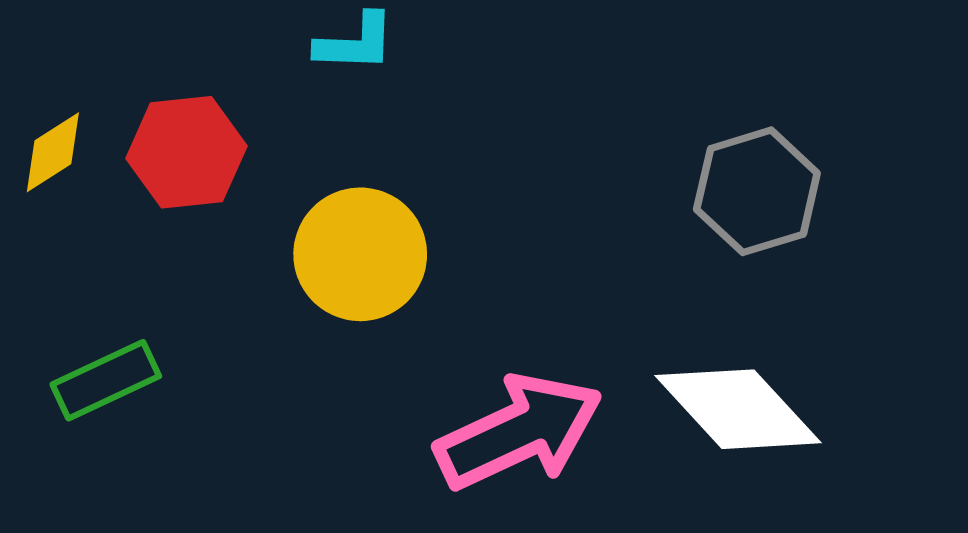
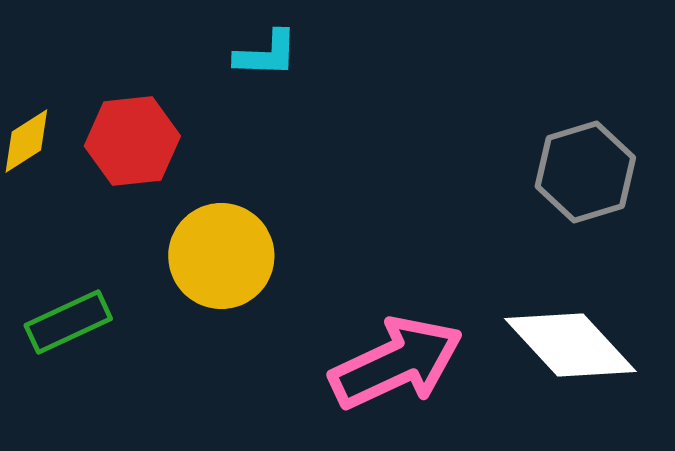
yellow circle: (360, 254) -> (221, 256), moved

